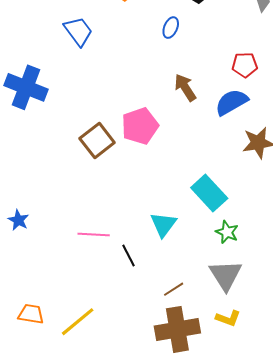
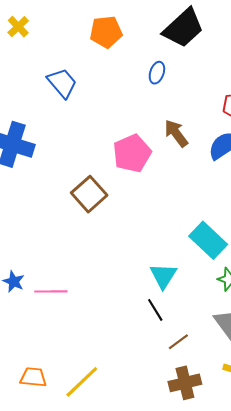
pink pentagon: (140, 126) -> (132, 153), moved
pink line: (94, 234) -> (51, 291), moved
black line: (129, 256) -> (155, 310), moved
brown cross: (177, 329) -> (185, 383), size x0.7

